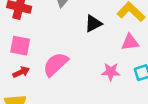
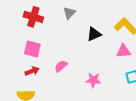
pink semicircle: (56, 64) -> (61, 66), size x0.6
pink star: (111, 72) -> (93, 80), moved

